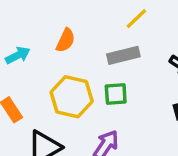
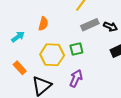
gray rectangle: (123, 55) -> (90, 25), moved

